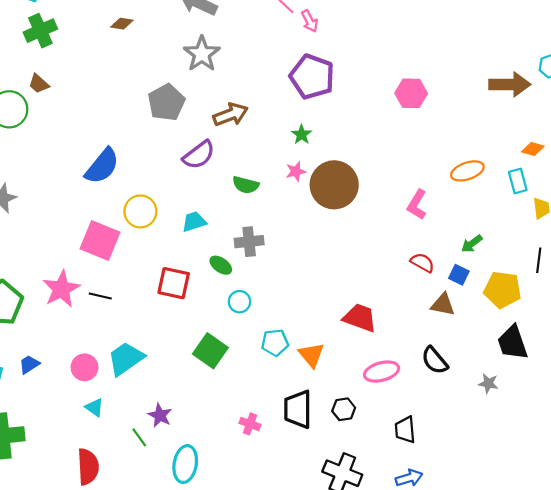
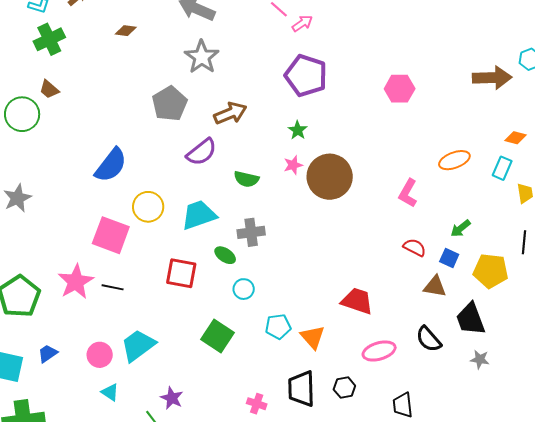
pink arrow: (310, 21) -> (302, 23), turned -95
cyan rectangle: (518, 181) -> (502, 168), turned 40
cyan trapezoid: (194, 222) -> (199, 215), size x1.5
black trapezoid: (513, 343) -> (471, 319), moved

